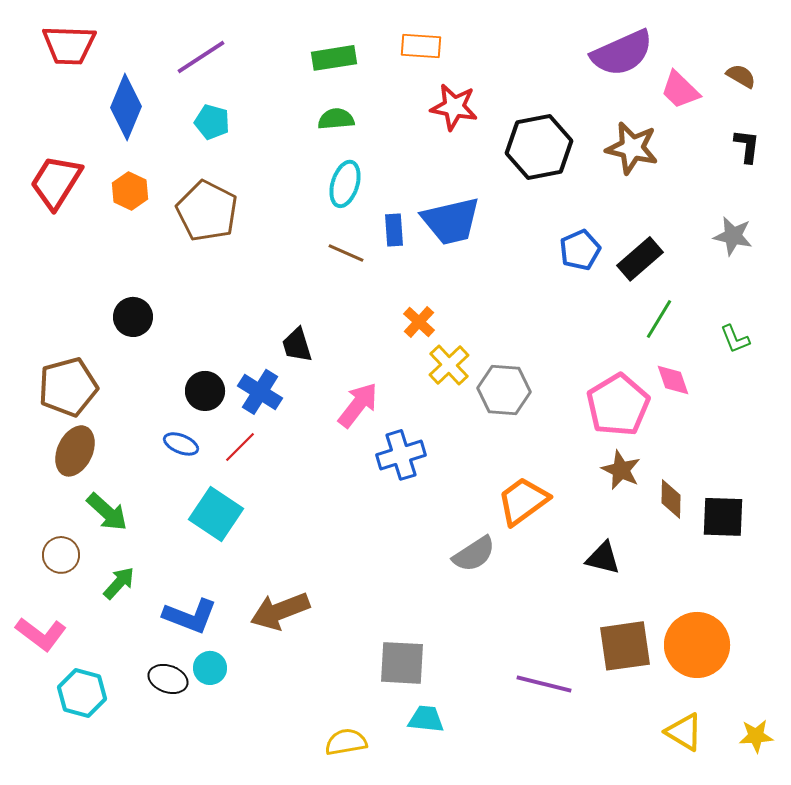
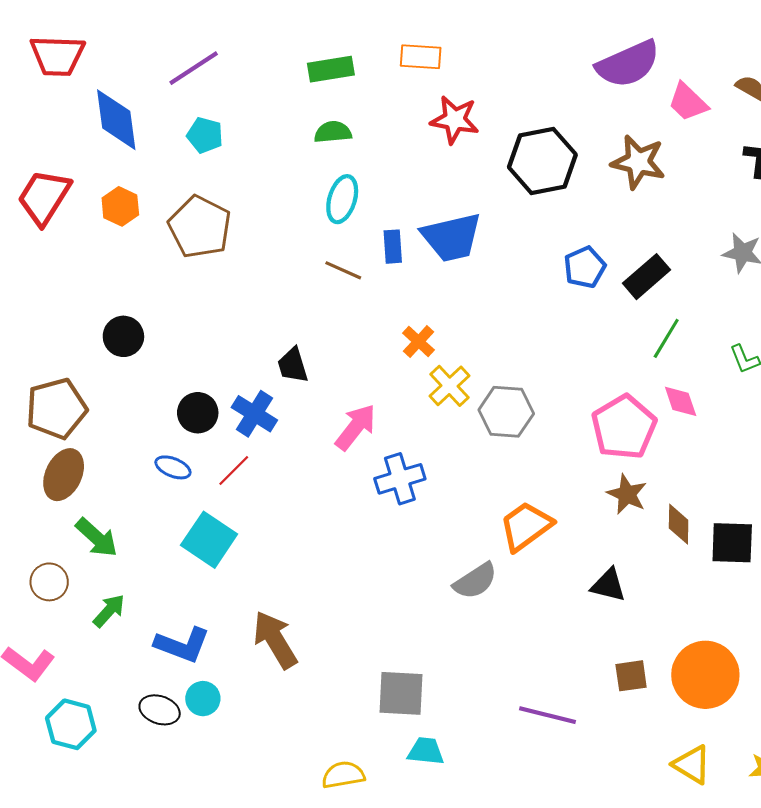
blue diamond: (126, 107) -> (116, 120), turned -30
brown arrow: (280, 611) -> (275, 640), turned 80
brown square: (625, 646) -> (631, 676), size x0.6

